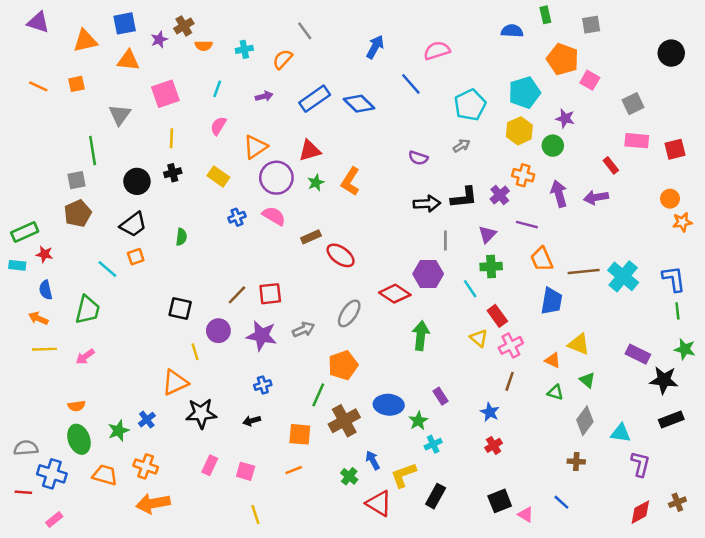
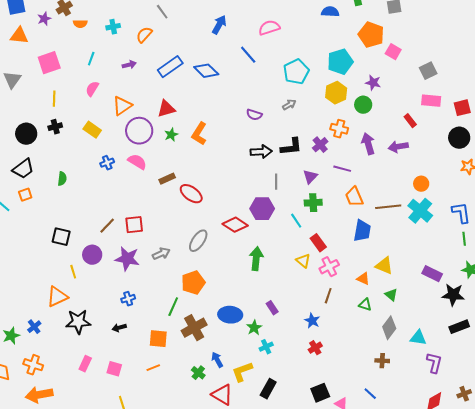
black circle: (671, 53) -> (459, 138), moved
orange circle: (670, 199) -> (421, 184), moved

